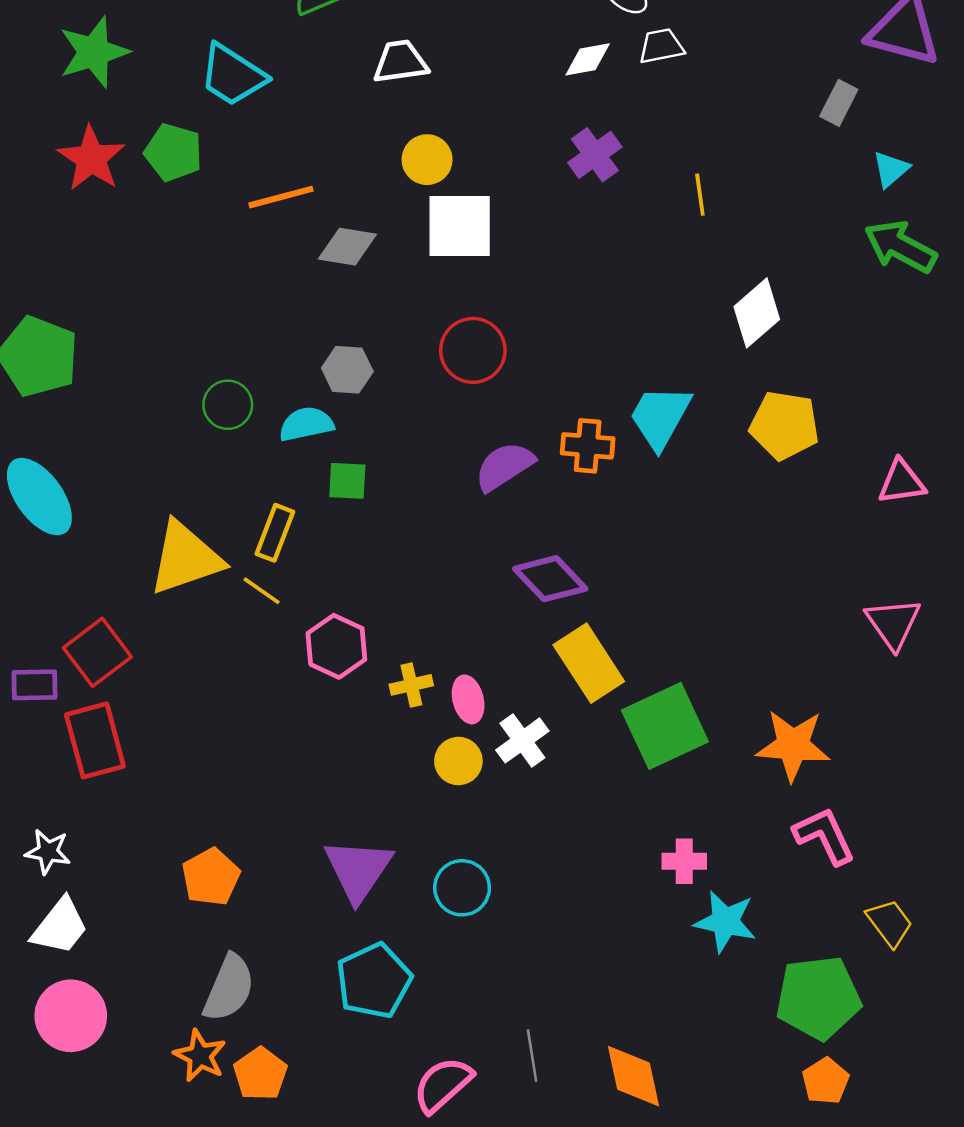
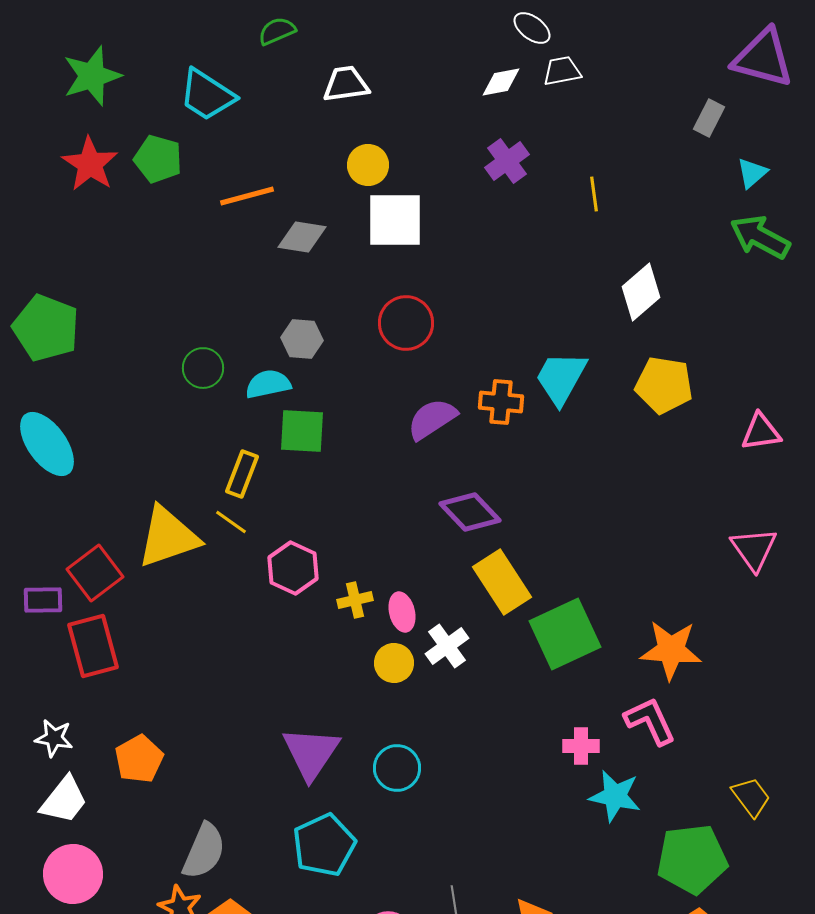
green square: (347, 481) -> (302, 431), size x1.4
yellow triangle: (185, 558) -> (168, 537), moved
pink L-shape: (824, 836) -> (650, 721), moved
orange pentagon: (211, 877) -> (139, 759), moved

